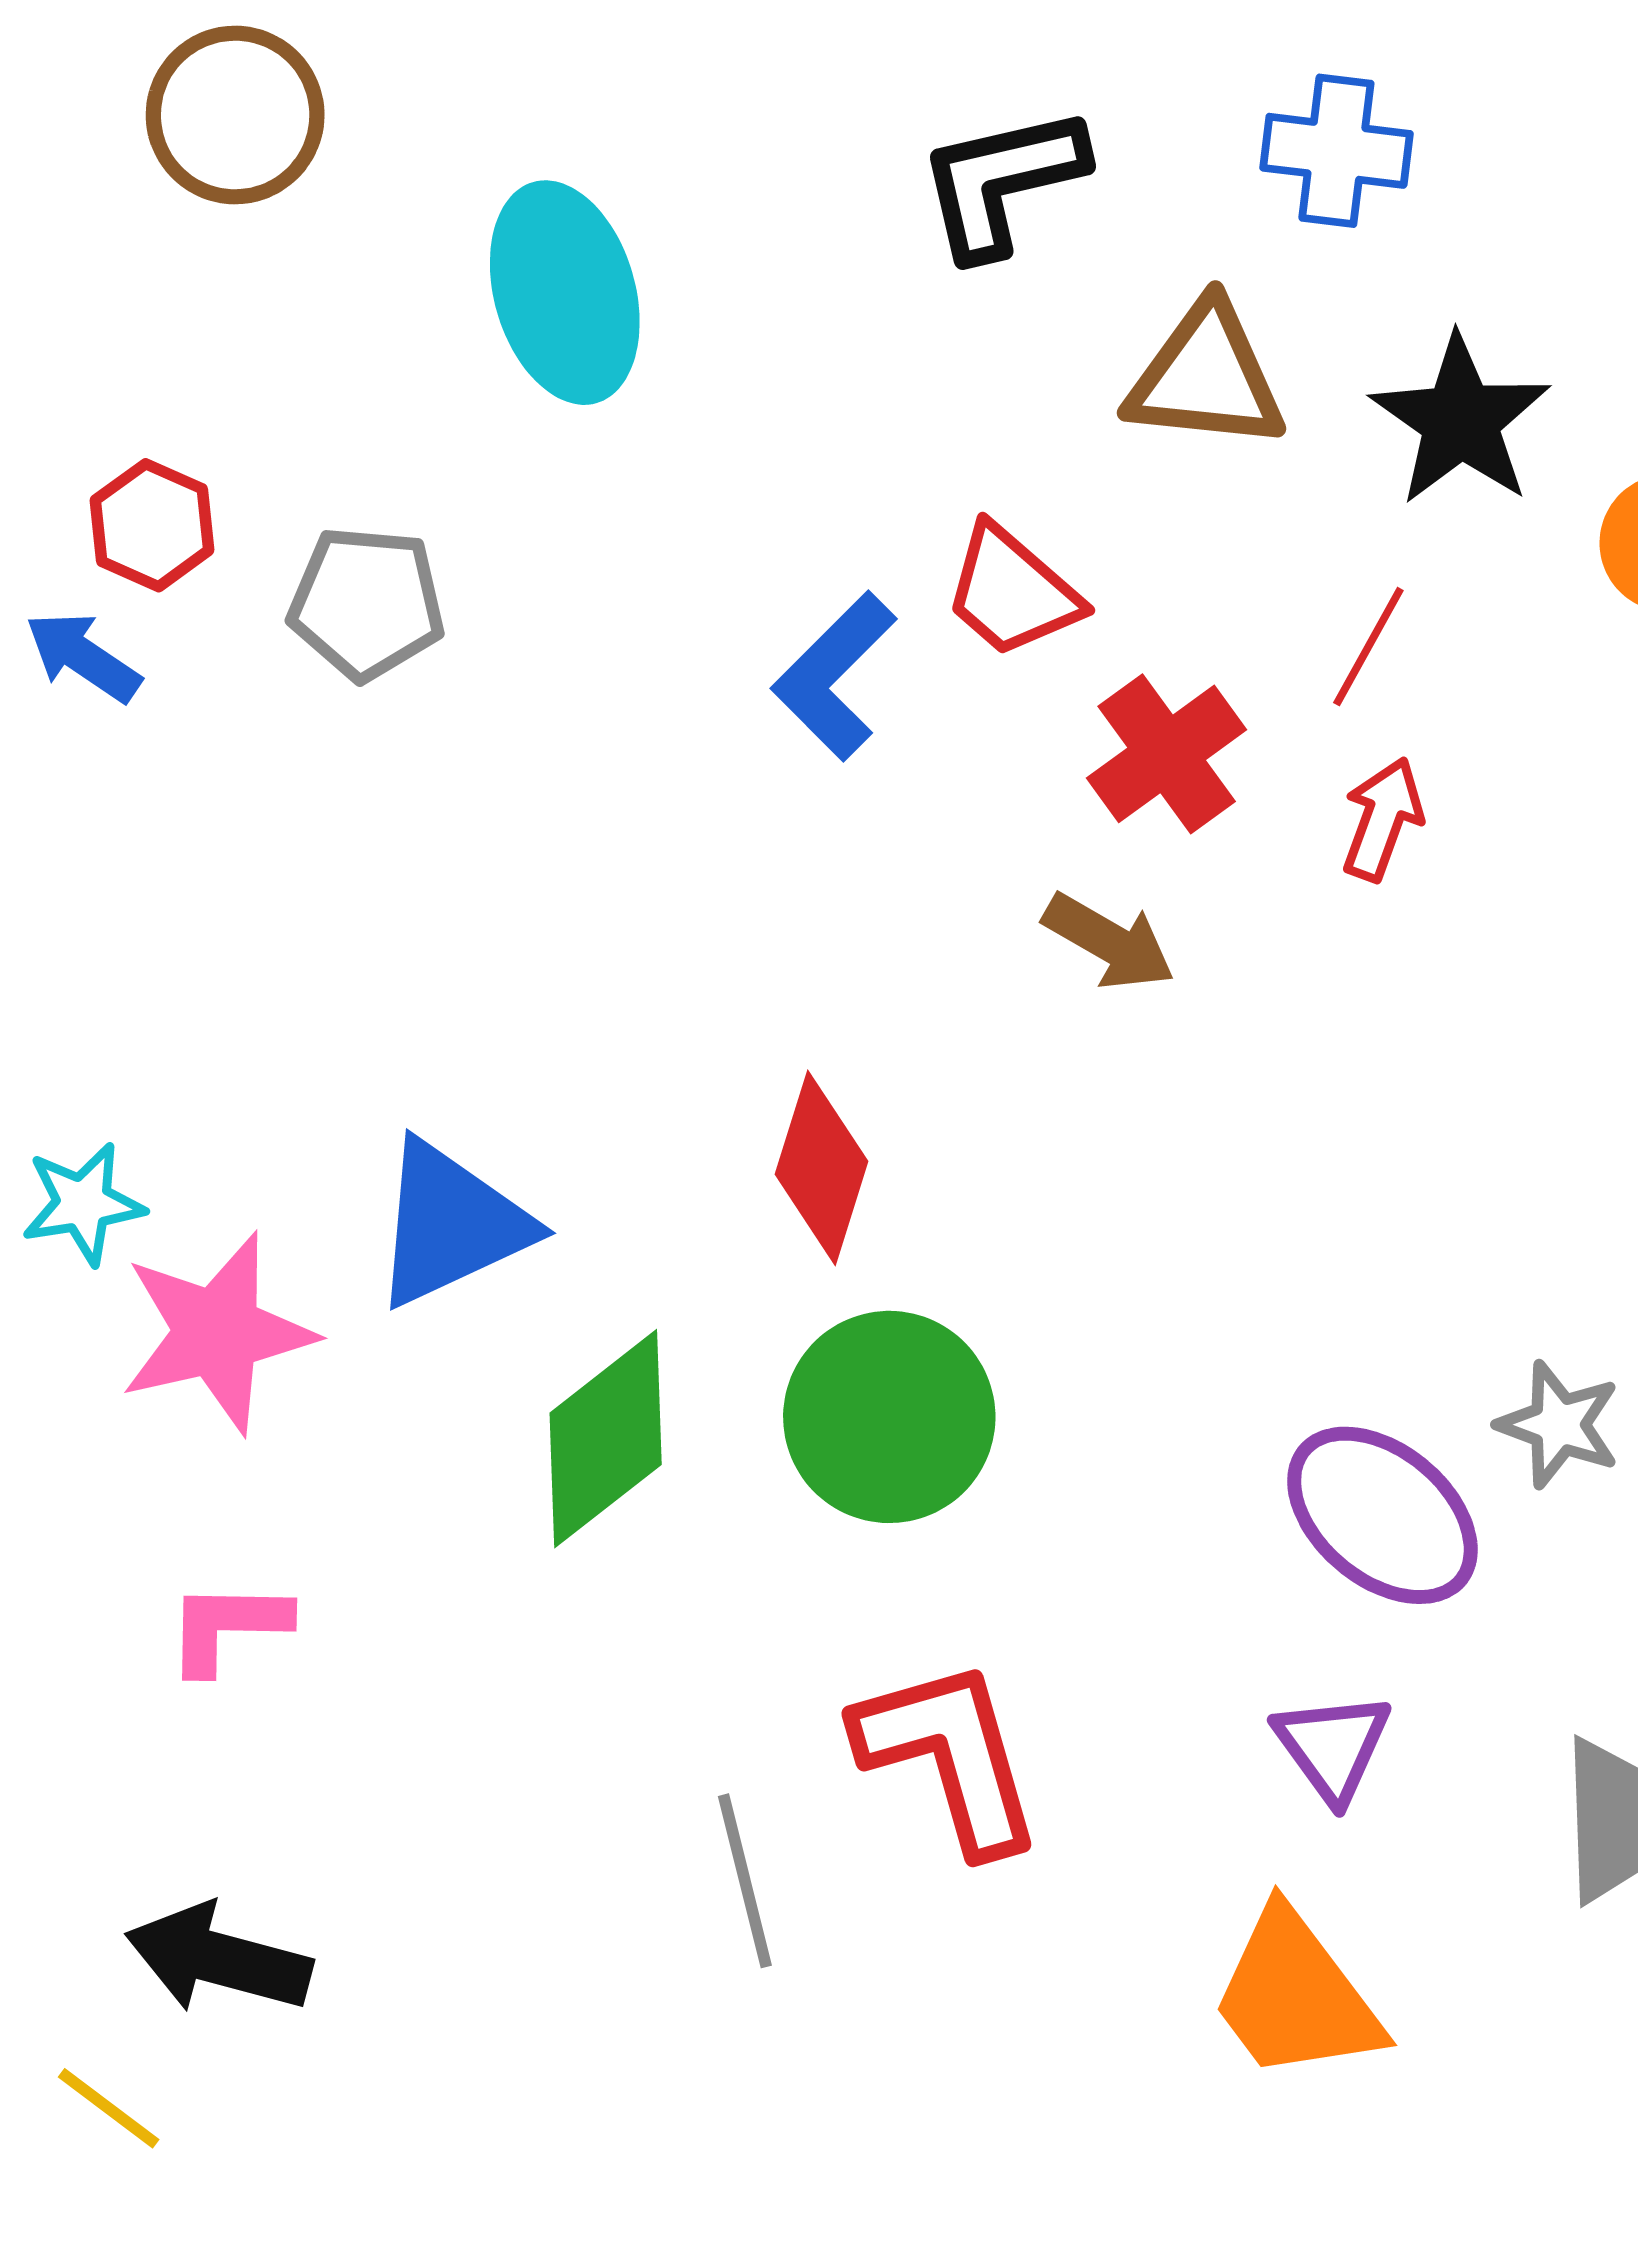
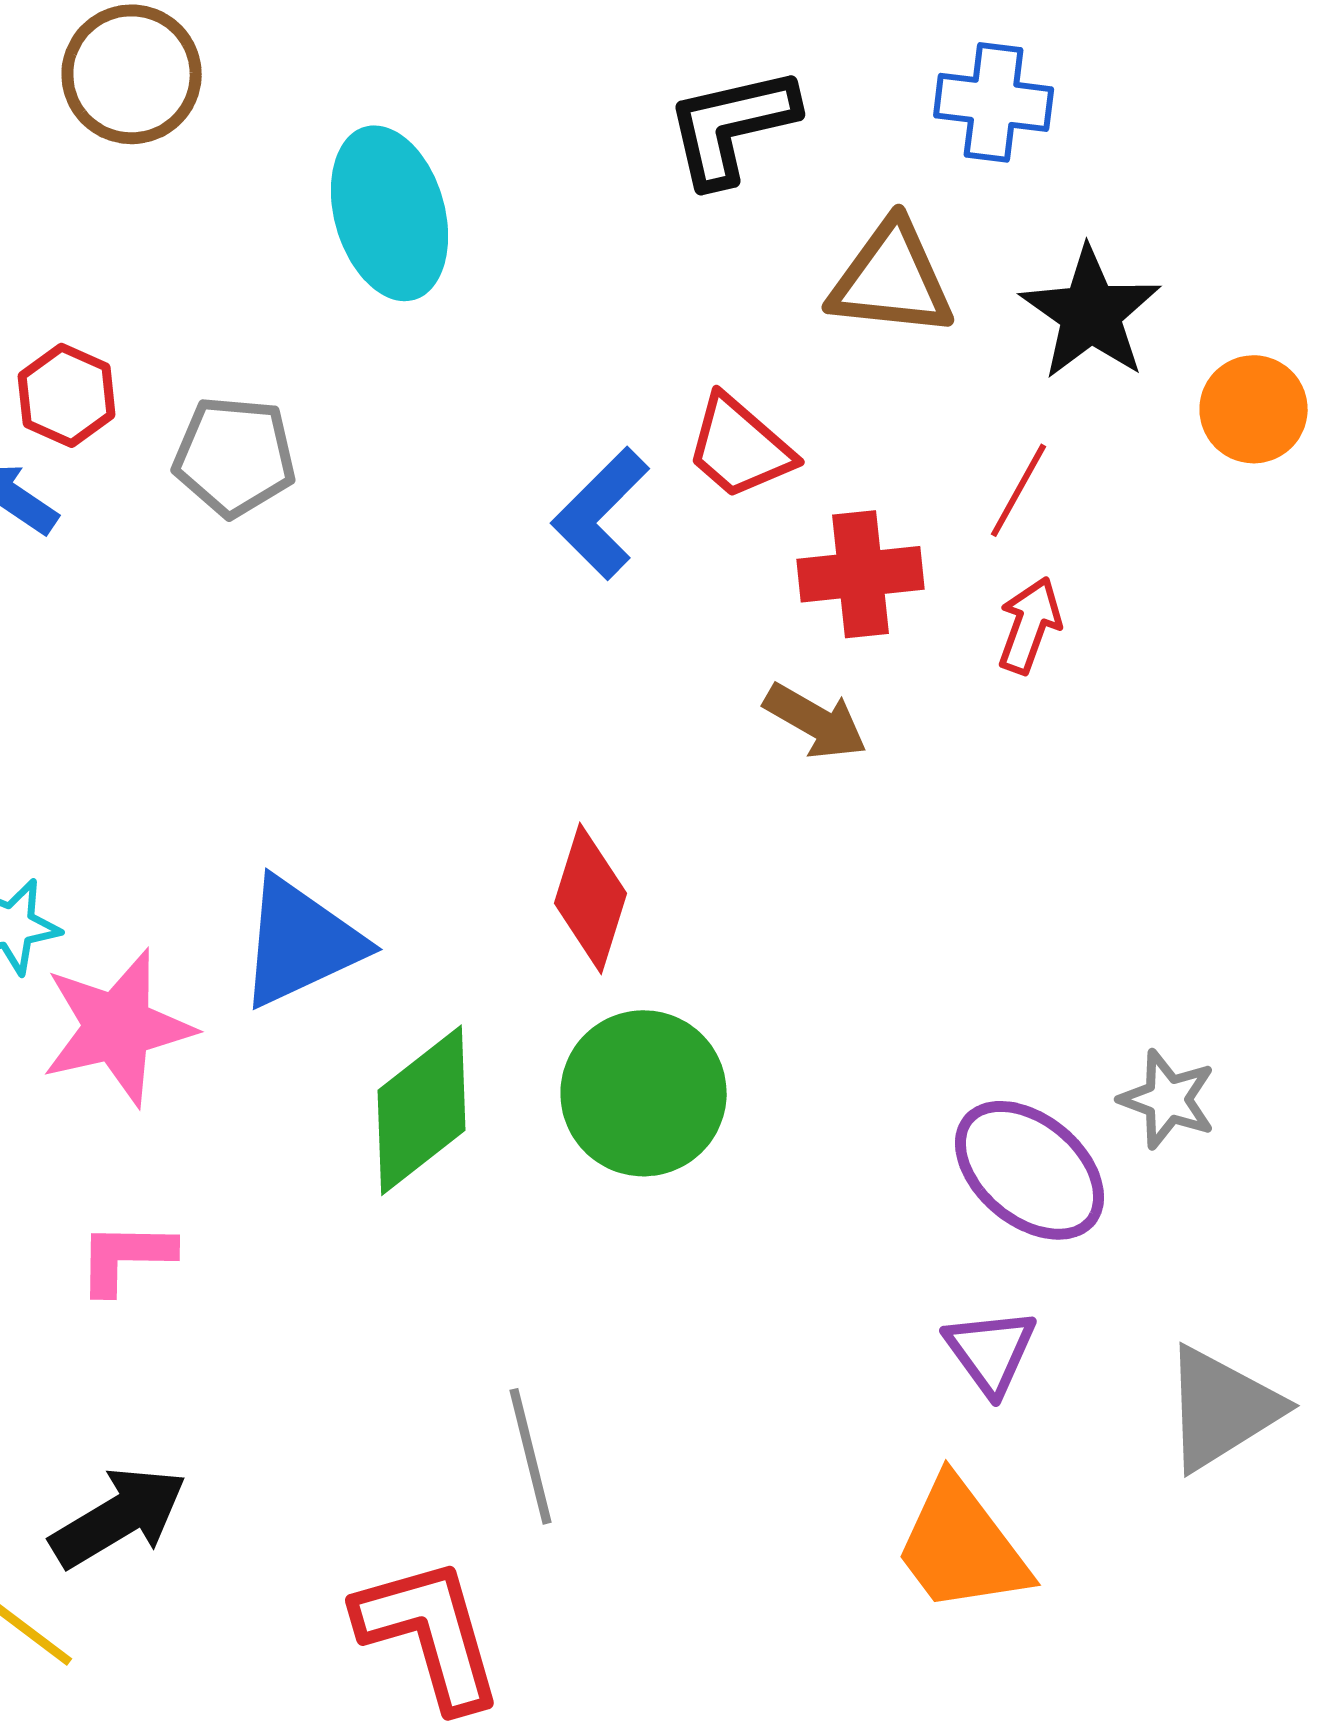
red cross: (1167, 754) -> (861, 574), turned 30
red L-shape: (949, 1756) -> (430, 1633), moved
black arrow: (218, 1959) -> (119, 1517), turned 134

